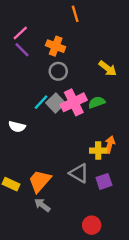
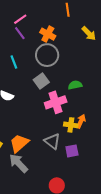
yellow arrow: (108, 68) -> (89, 33), moved
gray circle: (58, 71) -> (47, 55), size x1.5
cyan line: (41, 102) -> (14, 62), moved, turned -72
pink cross: (74, 102) -> (56, 102), moved
gray arrow: (42, 205) -> (18, 163), size x1.5

